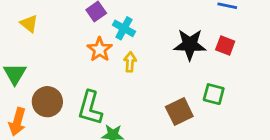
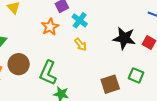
orange star: (100, 49) -> (50, 27), moved
yellow arrow: (130, 62) -> (81, 45), turned 128

